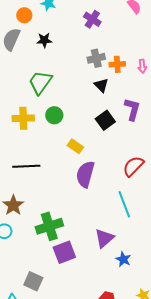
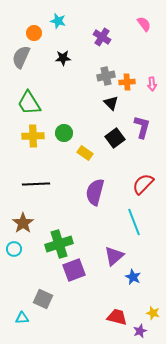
black star: (44, 40) -> (63, 58), moved
green trapezoid: (40, 82) -> (29, 103), moved, turned -68
yellow rectangle: (75, 146) -> (85, 153), moved

